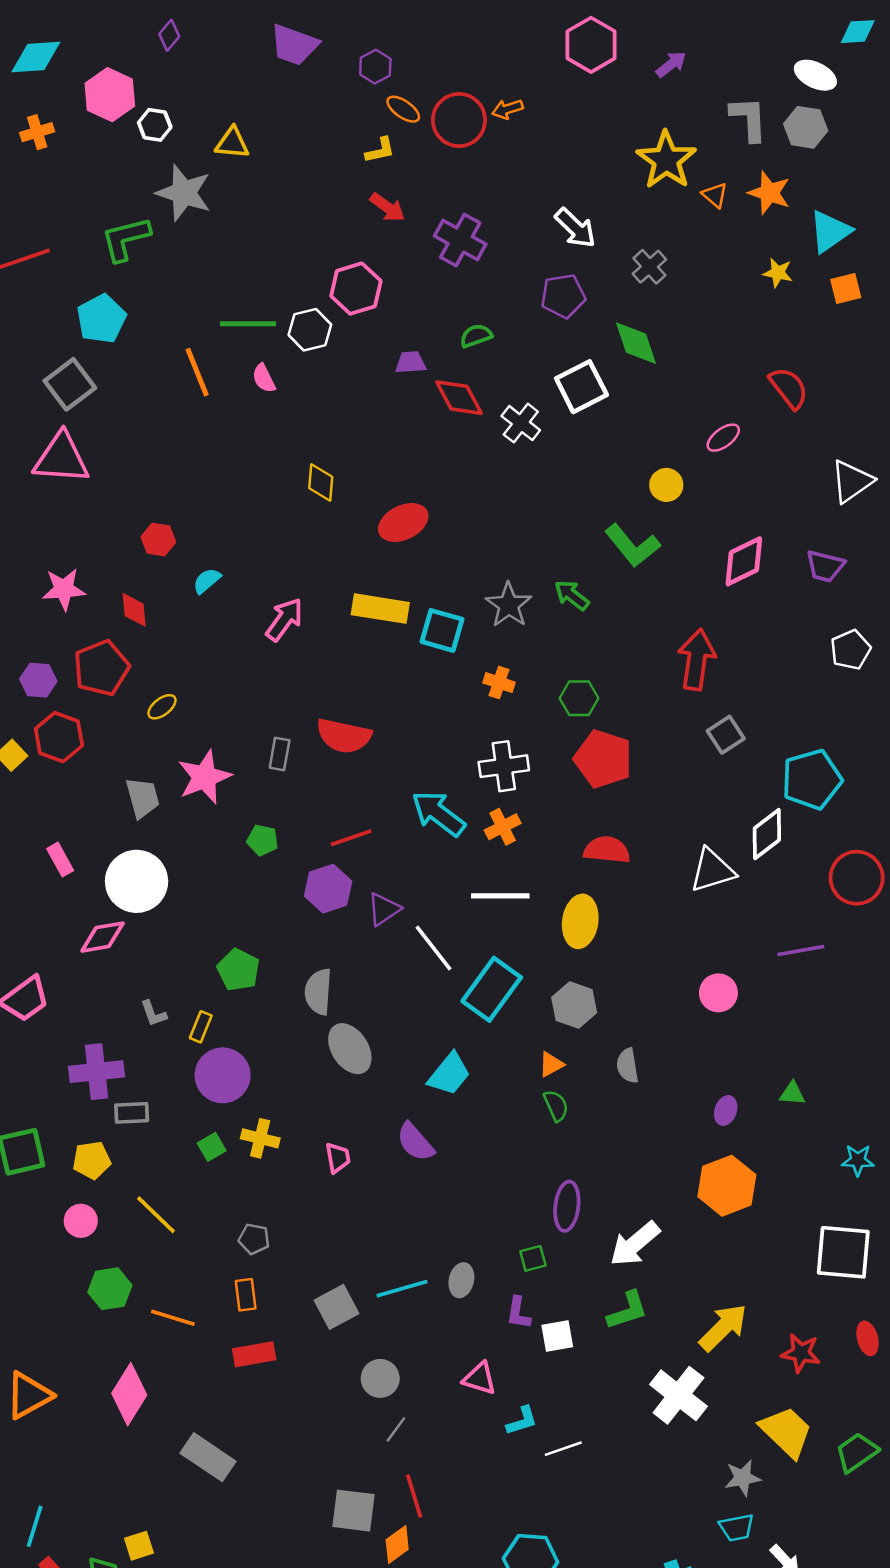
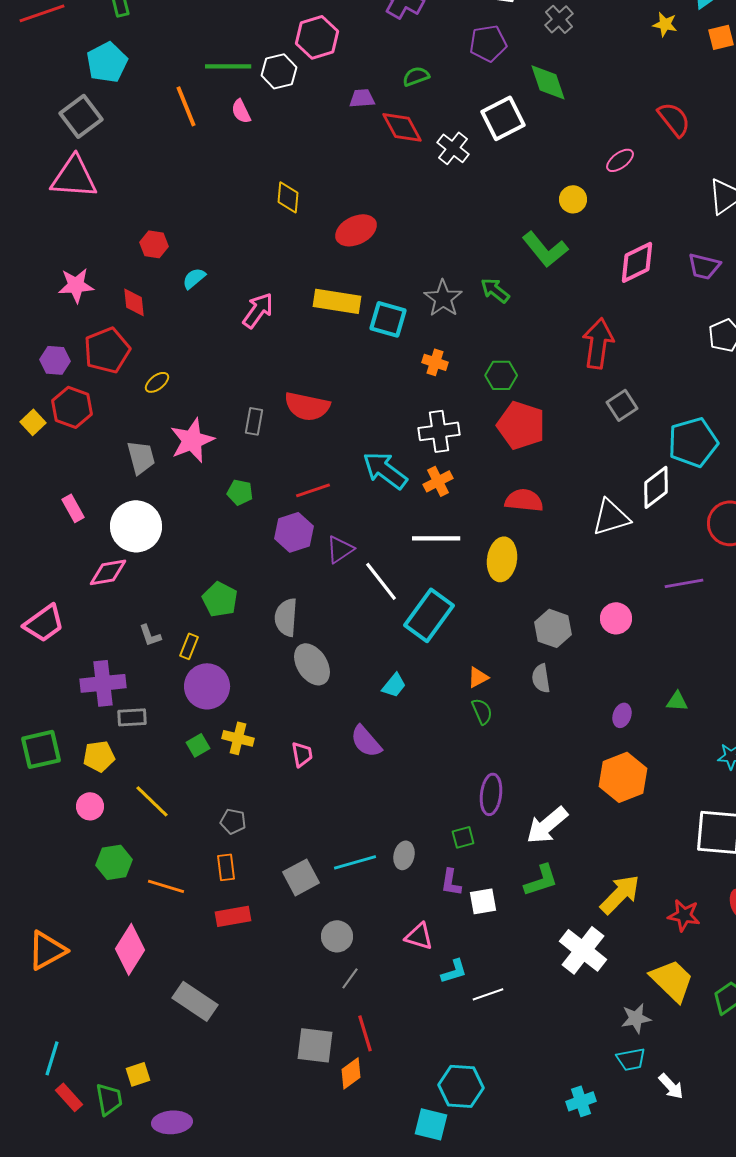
gray hexagon: (574, 1005) -> (553, 628), moved
cyan trapezoid: (449, 1074) -> (394, 685), size x0.7

